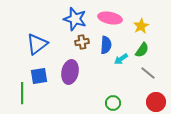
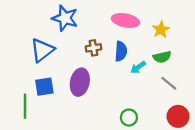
blue star: (75, 19) -> (65, 18), moved
green semicircle: (142, 50) -> (162, 57), turned 42

